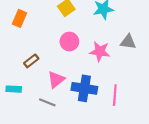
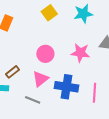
pink circle: (69, 42) -> (45, 54), moved
brown rectangle: (31, 61) -> (12, 72), moved

